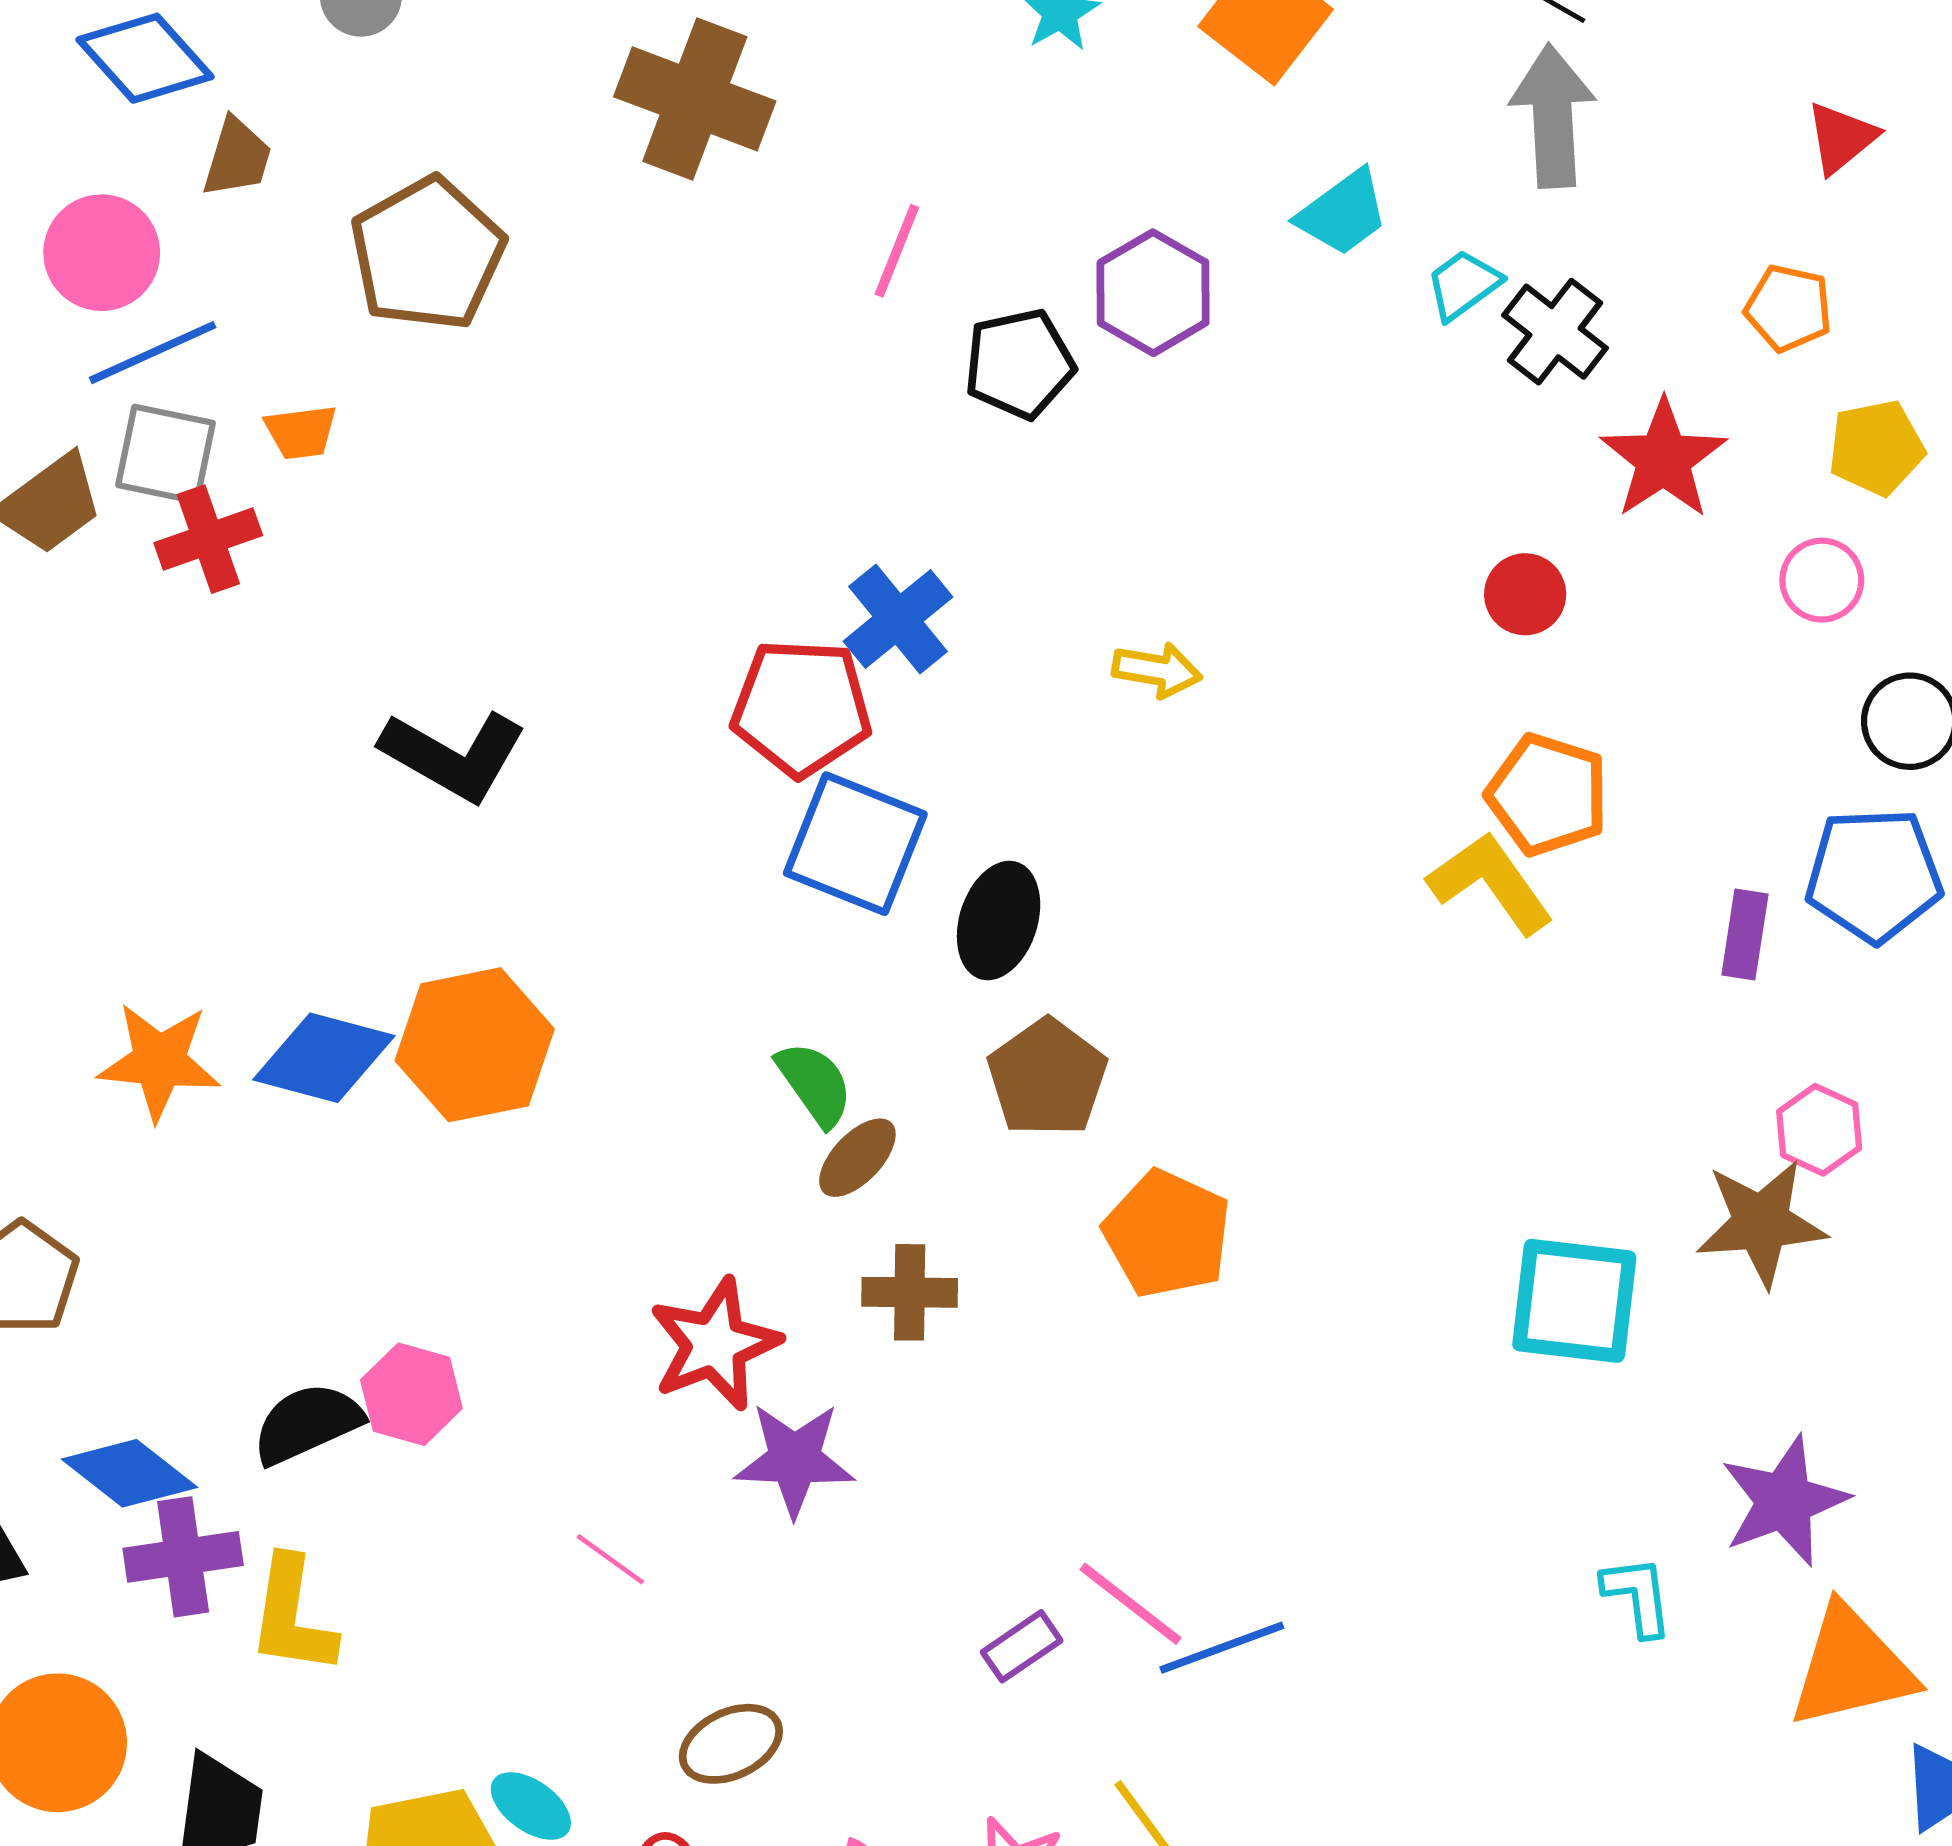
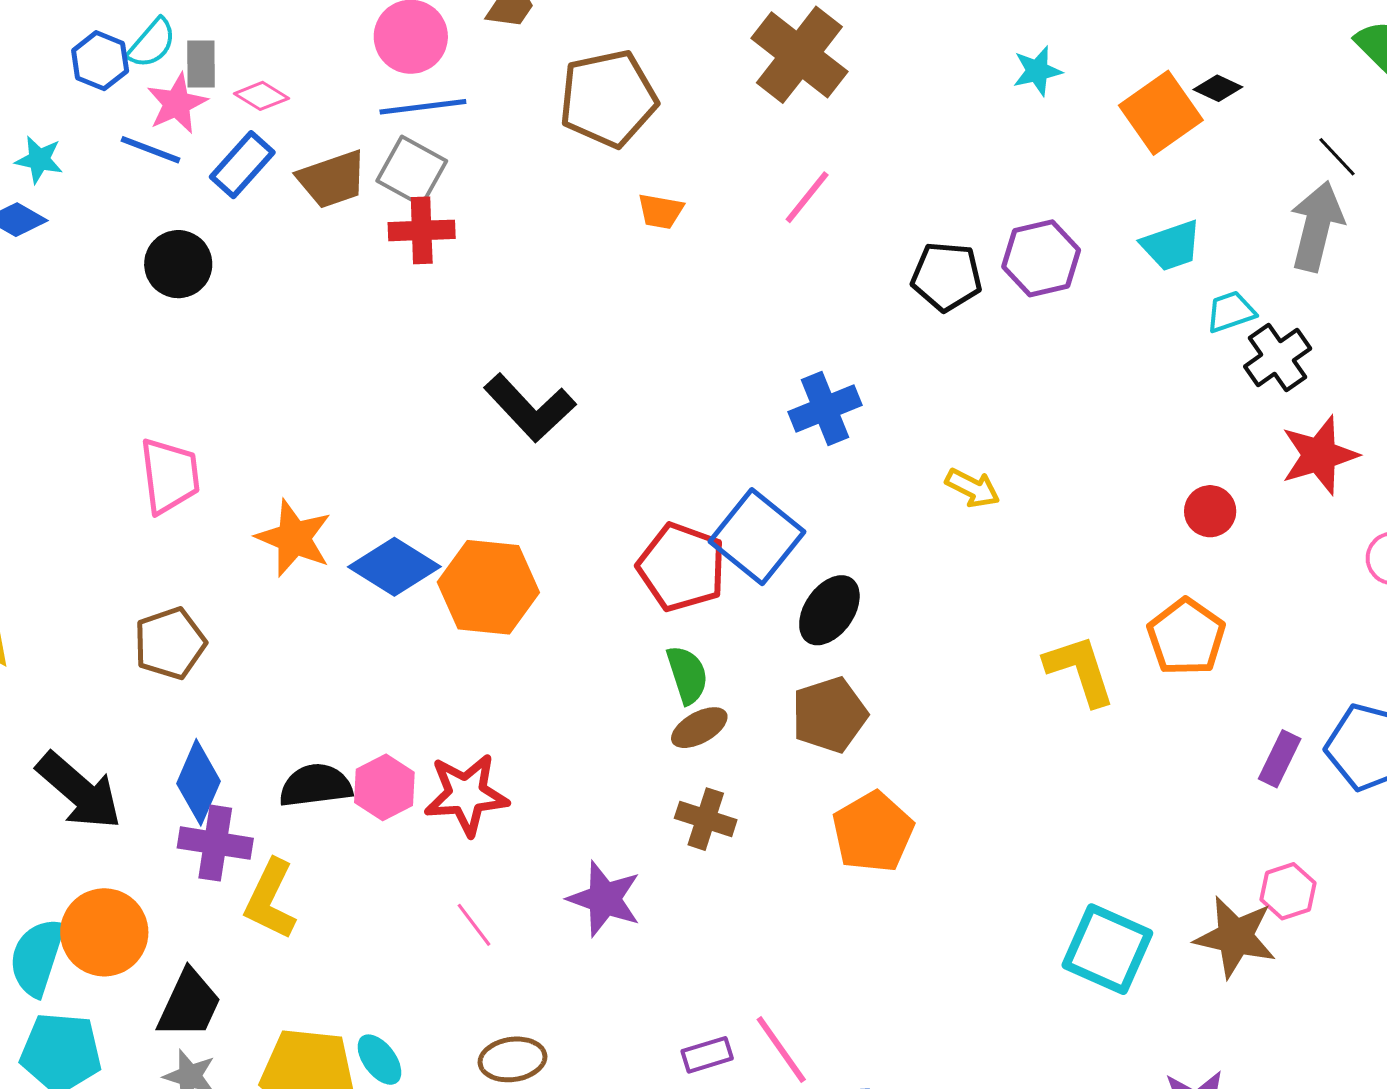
pink line: (897, 251) -> (807, 197), moved
orange trapezoid: (301, 432) -> (661, 211), moved
red pentagon: (801, 708) -> (682, 567), moved
yellow L-shape: (1491, 883) -> (1080, 670), moved
red star: (715, 1344) -> (466, 795), moved
blue diamond: (129, 1473) -> (198, 782), turned 58

